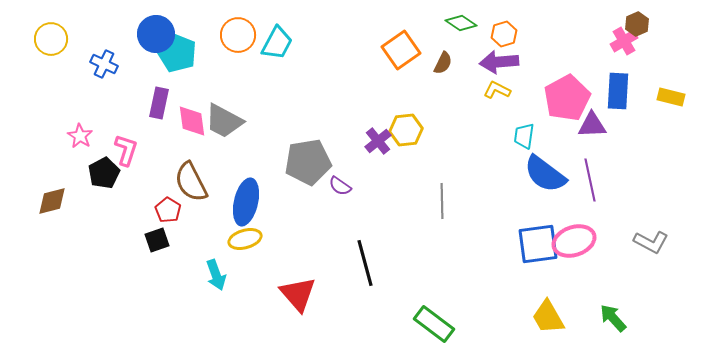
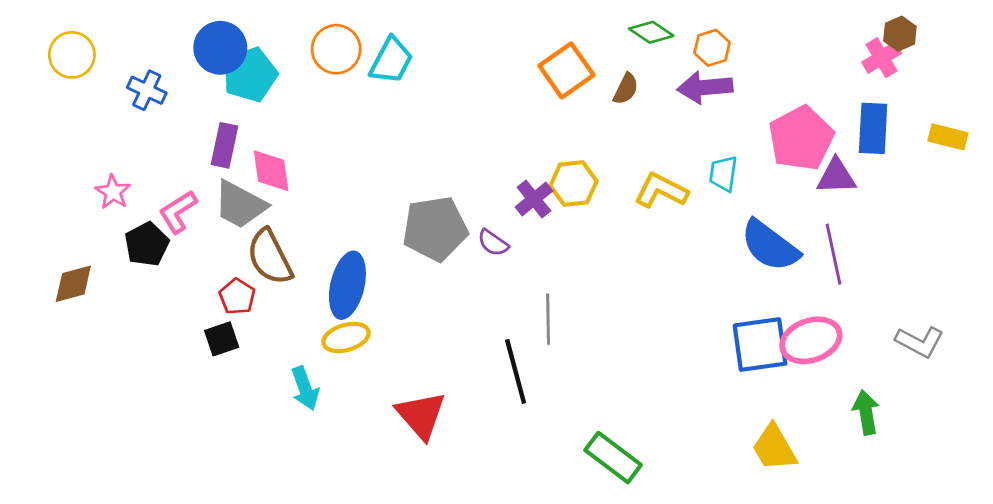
cyan pentagon: (177, 53) -> (250, 75), turned 30
yellow L-shape: (497, 90) -> (661, 191), moved, size x1.4
gray trapezoid: (224, 121) -> (240, 205), moved
cyan trapezoid: (524, 136) -> (723, 174), moved
pink L-shape: (126, 150) -> (178, 212), turned -140
purple semicircle: (340, 186) -> (493, 243), moved
gray line: (442, 201) -> (548, 319), moved
green arrow: (613, 318) -> (866, 412), moved, turned 32

